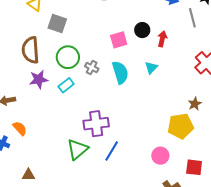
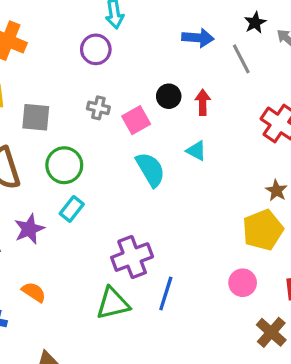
gray cross: (92, 68) -> (98, 108), moved
cyan triangle: (151, 68) -> (196, 151), turned -32
purple star: (39, 79) -> (29, 229), moved
orange semicircle: (20, 128) -> (34, 292), moved
green triangle: (77, 149) -> (113, 303), turned 40

